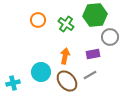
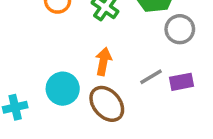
purple rectangle: (93, 54) -> (181, 82), moved
gray line: (90, 75) -> (151, 77), moved

